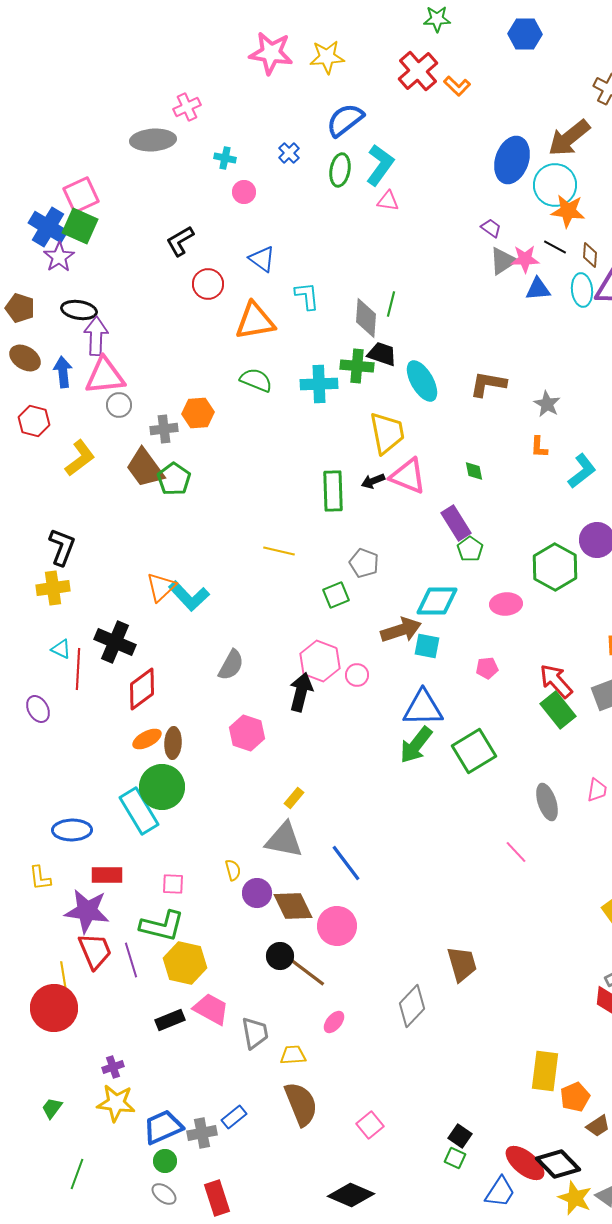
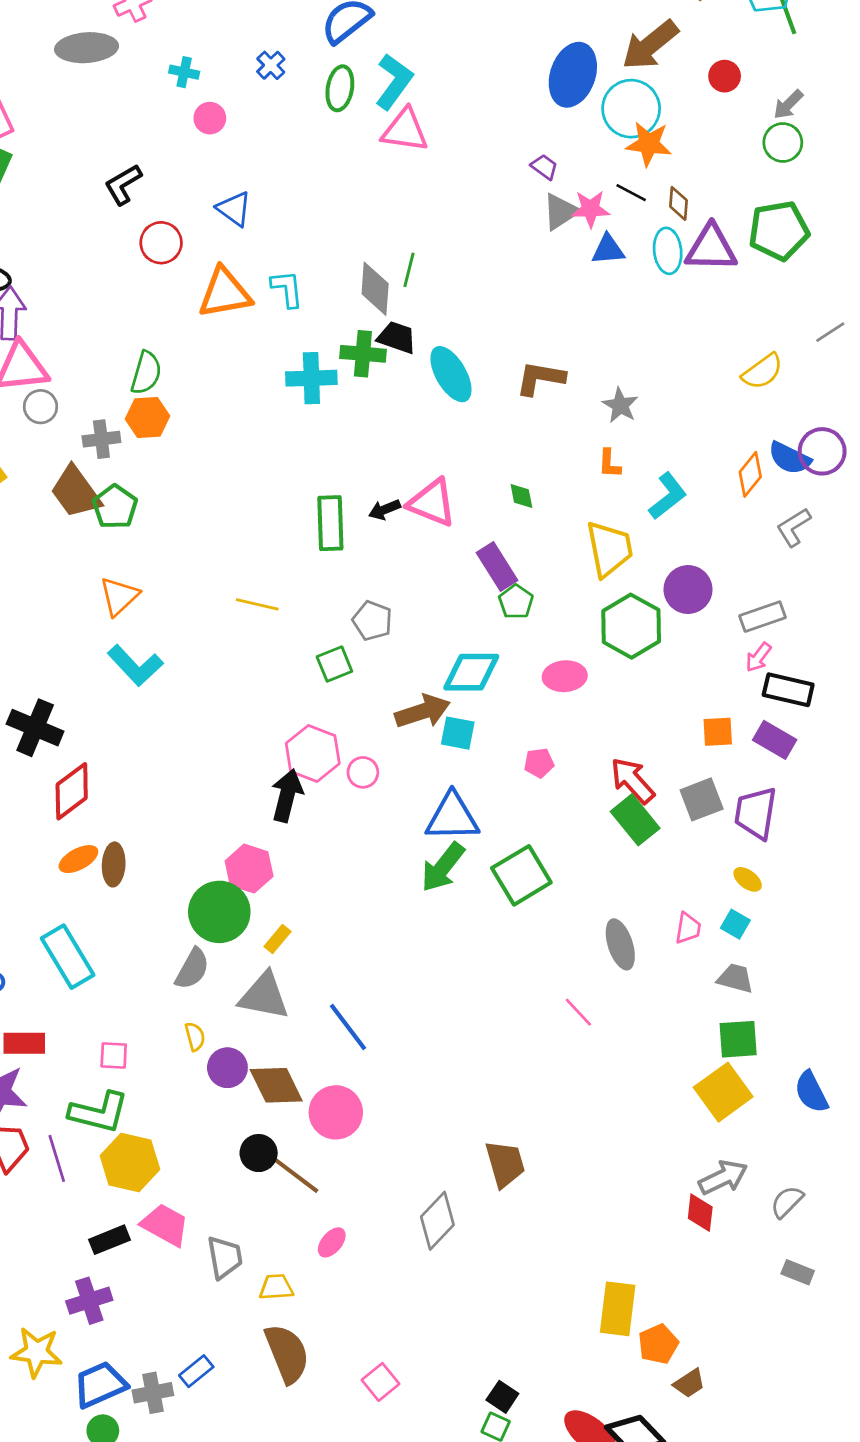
pink triangle: (388, 201) -> (405, 130), size x1.6
cyan L-shape: (307, 296) -> (287, 289), moved
green semicircle: (256, 380) -> (146, 373), moved, turned 84
yellow trapezoid: (387, 433) -> (609, 549), moved
orange triangle: (161, 587) -> (119, 596), moved
gray semicircle: (231, 665) -> (192, 969), moved
pink hexagon: (247, 733) -> (249, 869), moved
green circle: (162, 787) -> (219, 912), moved
purple cross: (113, 1067) -> (89, 1301), moved, size x1.5

